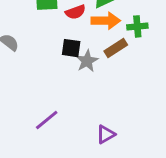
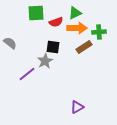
gray star: (87, 61) -> (45, 61), moved
purple line: (47, 120) -> (27, 74), moved

